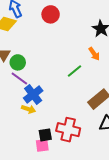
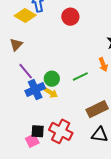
green circle: (18, 62) -> (52, 79), moved
yellow arrow: (28, 109) -> (51, 93), moved
pink square: (42, 145) -> (32, 141), turned -32

